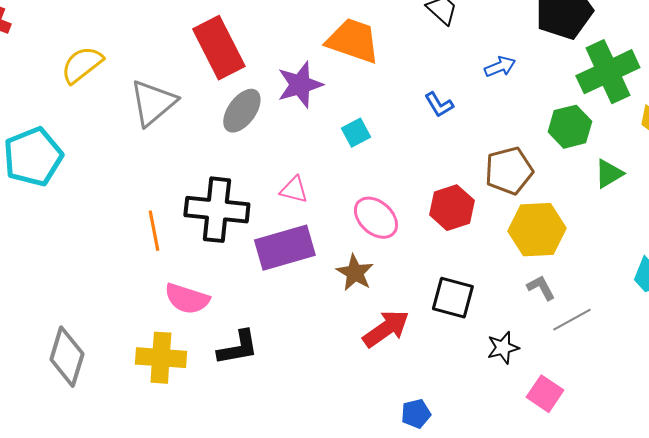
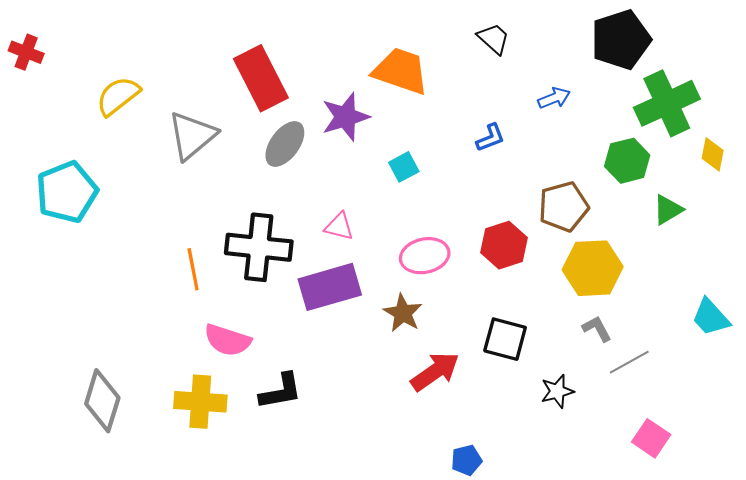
blue L-shape: (439, 105) -> (490, 138), turned -80
pink ellipse: (376, 218) -> (425, 256), turned -54
pink square: (545, 394) -> (651, 438), moved

